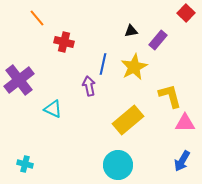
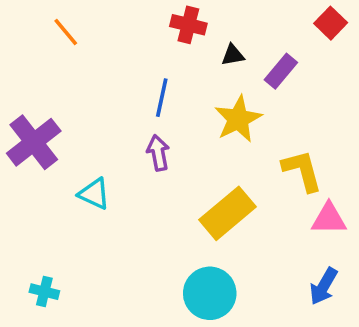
red cross: (64, 42) -> (188, 25), moved
blue line: (103, 64) -> (162, 98), moved

